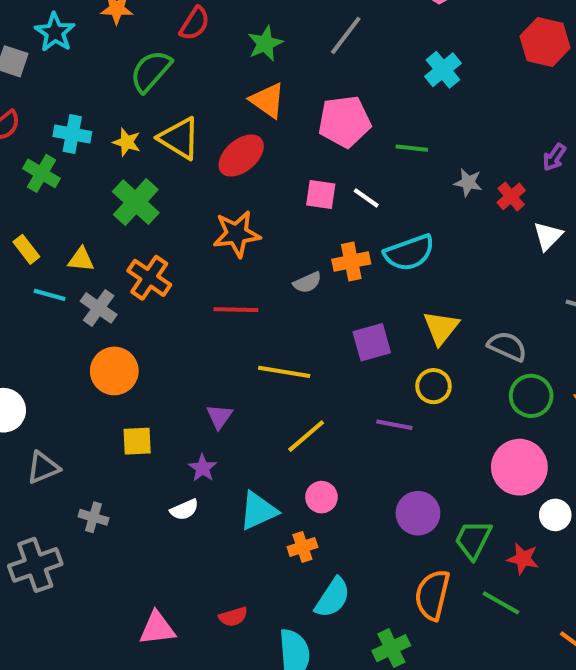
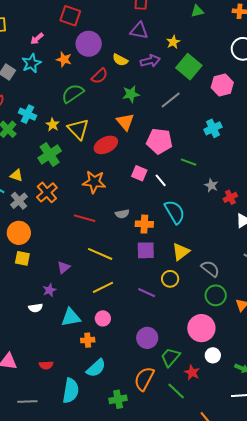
cyan semicircle: (409, 253) -> (175, 212), turned -115
orange cross: (351, 262) -> (144, 224), moved
yellow square: (137, 441) -> (22, 258), moved

